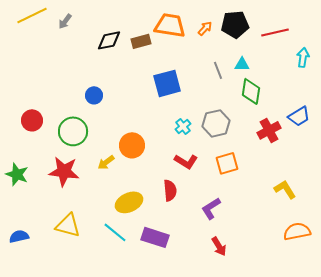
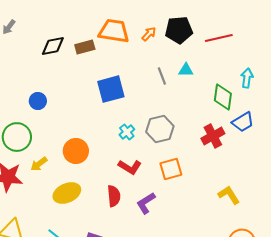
cyan arrow: (303, 57) -> (247, 78), moved
green diamond: (251, 91) -> (223, 97), moved
yellow arrow: (106, 162) -> (39, 164), moved
yellow ellipse: (129, 202) -> (67, 193), moved
purple L-shape: (211, 208) -> (146, 203), moved

